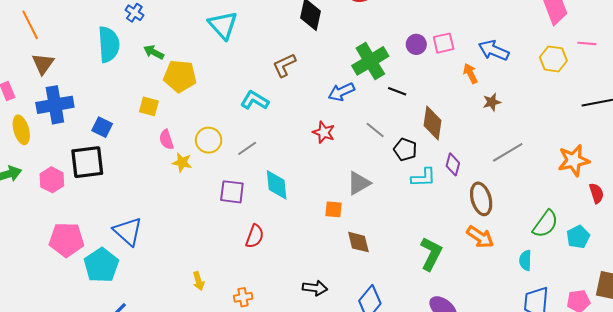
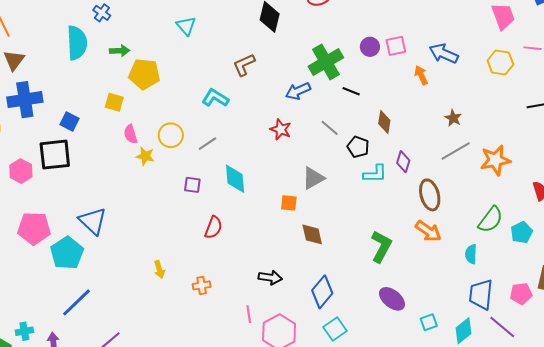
cyan triangle: (223, 25) -> (186, 26), size x0.7
green arrow: (154, 52) -> (120, 51), turned 150
brown star: (492, 102) -> (453, 118), moved, turned -30
brown diamond: (432, 123) -> (384, 122), size x0.7
orange star: (574, 160) -> (495, 160), moved
purple square: (232, 192) -> (192, 185), size x0.7

